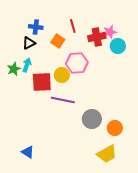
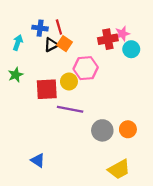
red line: (73, 26) -> (59, 27), moved
black triangle: (29, 43) -> (51, 45), moved
cyan arrow: (27, 65) -> (18, 43), moved
orange circle: (115, 128) -> (128, 129), moved
blue triangle: (28, 152) -> (38, 160), moved

